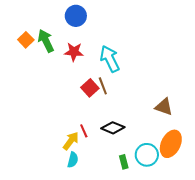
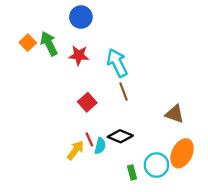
brown line: (103, 86) -> (123, 92), moved
red square: (90, 88) -> (87, 102), moved
cyan semicircle: (73, 160) -> (100, 146), moved

